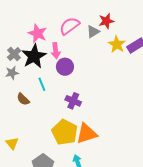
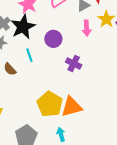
pink arrow: (56, 51) -> (87, 28), moved
purple cross: (73, 101) -> (74, 64), moved

